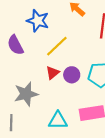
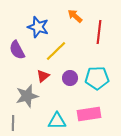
red triangle: (53, 73) -> (43, 76), moved

